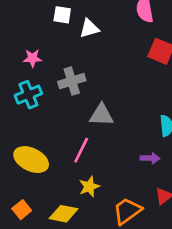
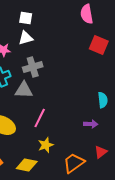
white triangle: (89, 28) -> (26, 38), moved
gray triangle: (101, 115) -> (24, 90), moved

